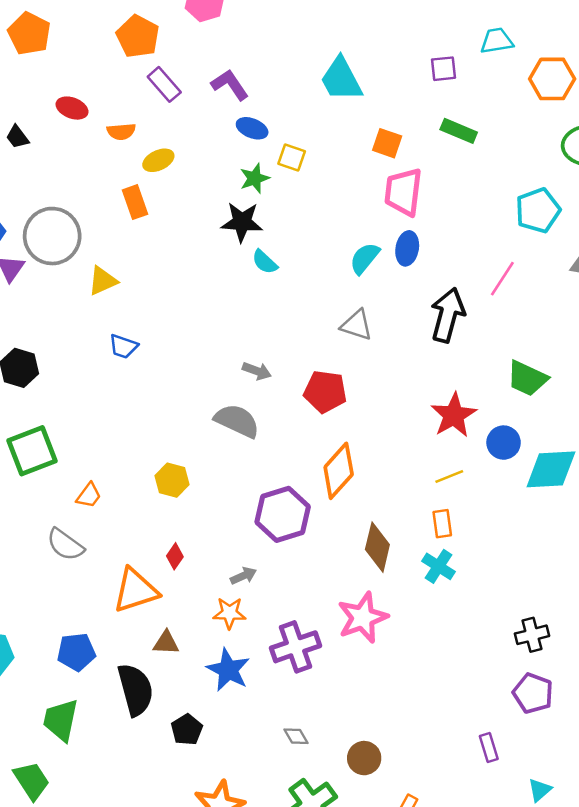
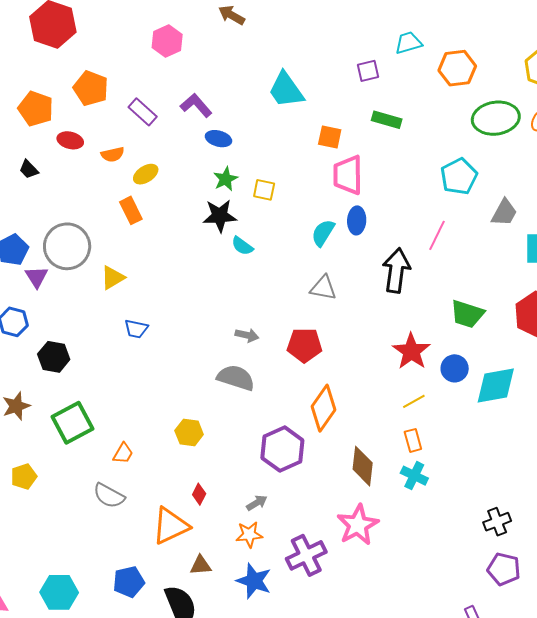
orange pentagon: (29, 34) -> (36, 109), moved
orange pentagon: (138, 36) -> (91, 88), moved
yellow square: (292, 157) -> (264, 190), moved

